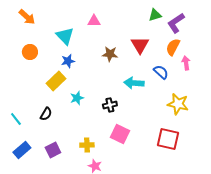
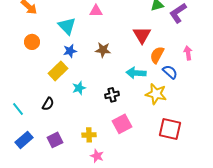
orange semicircle: (173, 47) -> (157, 55), moved
brown star: (110, 54) -> (103, 50), moved
blue semicircle: (161, 72) -> (170, 72), moved
yellow star: (178, 104) -> (156, 94), moved
pink square: (120, 134) -> (122, 124), turned 36

